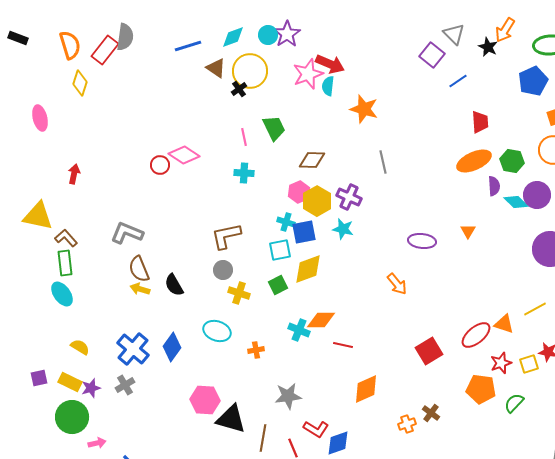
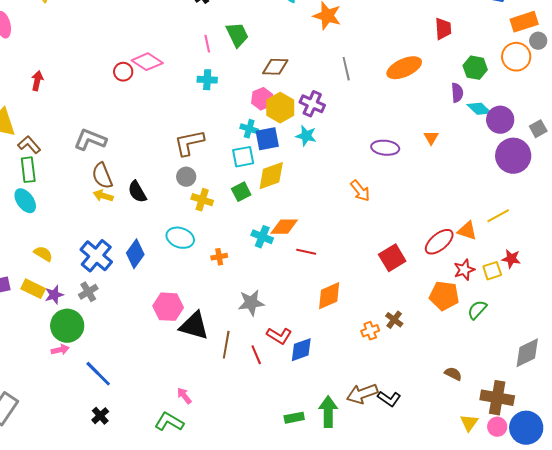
orange ellipse: (474, 161) -> (404, 68), moved
purple circle: (537, 195) -> (500, 120), moved
green circle: (72, 417) -> (67, 326), moved

